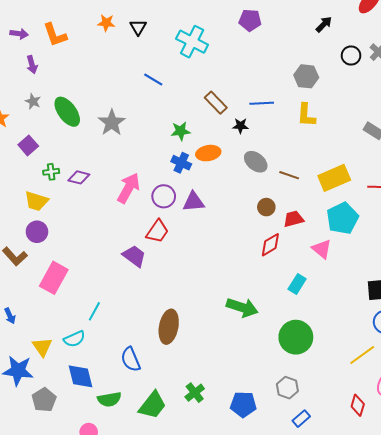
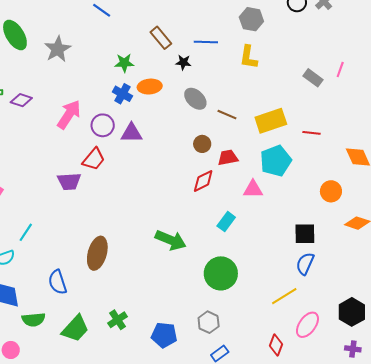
pink triangle: (322, 249) -> (253, 189), turned -45
purple trapezoid: (134, 256) -> (69, 181), turned 135

